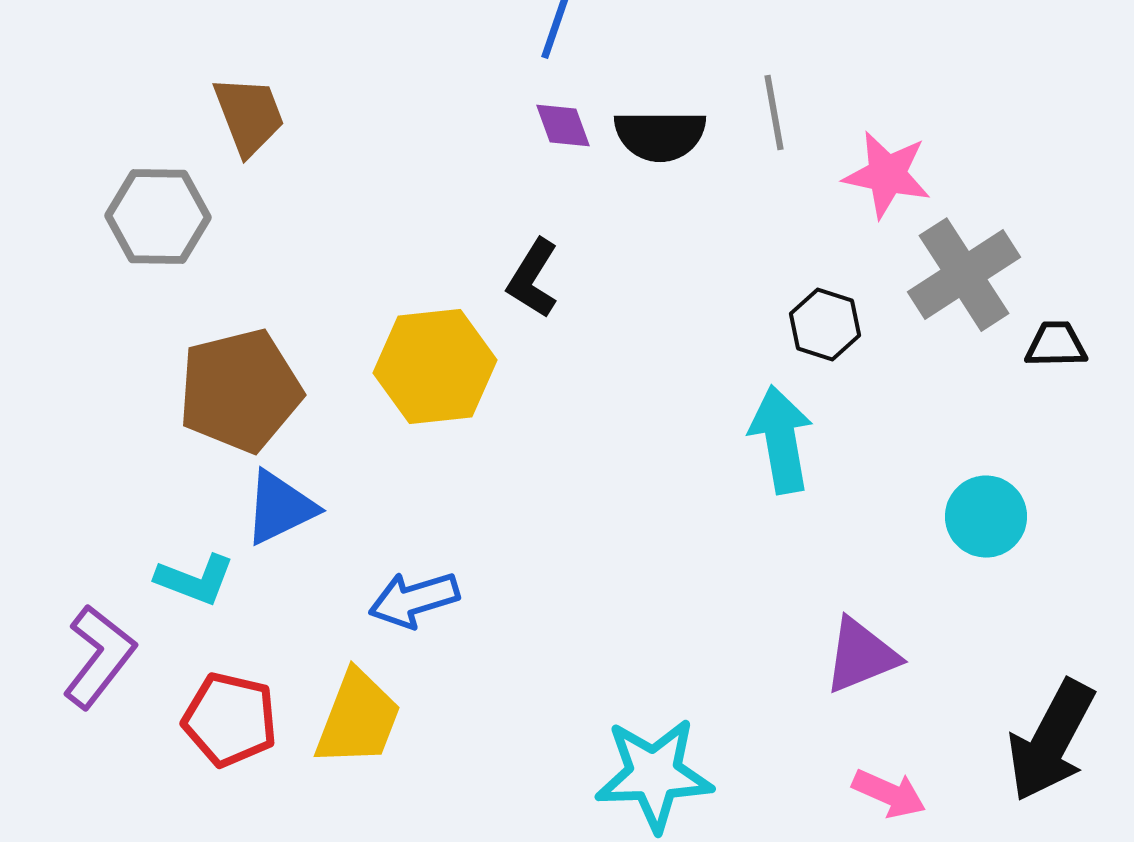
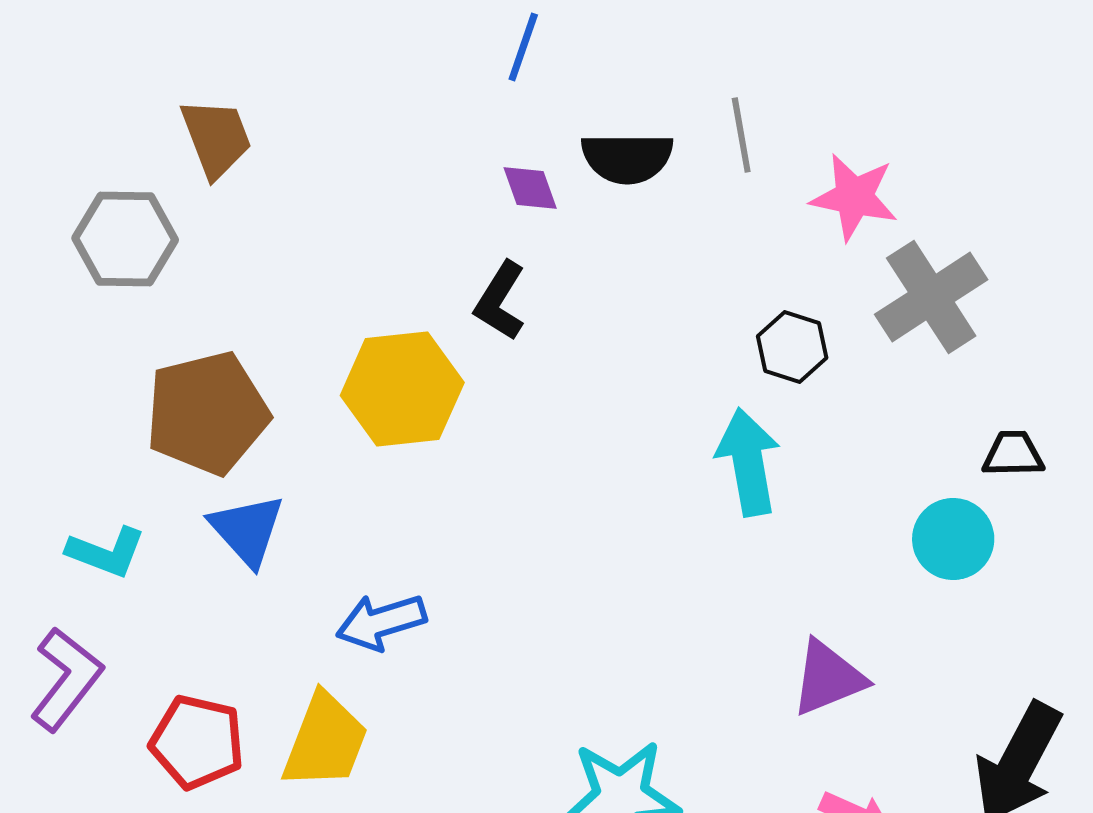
purple diamond: (563, 126) -> (530, 188), moved
black trapezoid: (1056, 345) -> (1013, 454), moved
blue triangle: (280, 508) -> (247, 530), turned -46
cyan L-shape: (195, 580) -> (106, 552), moved

